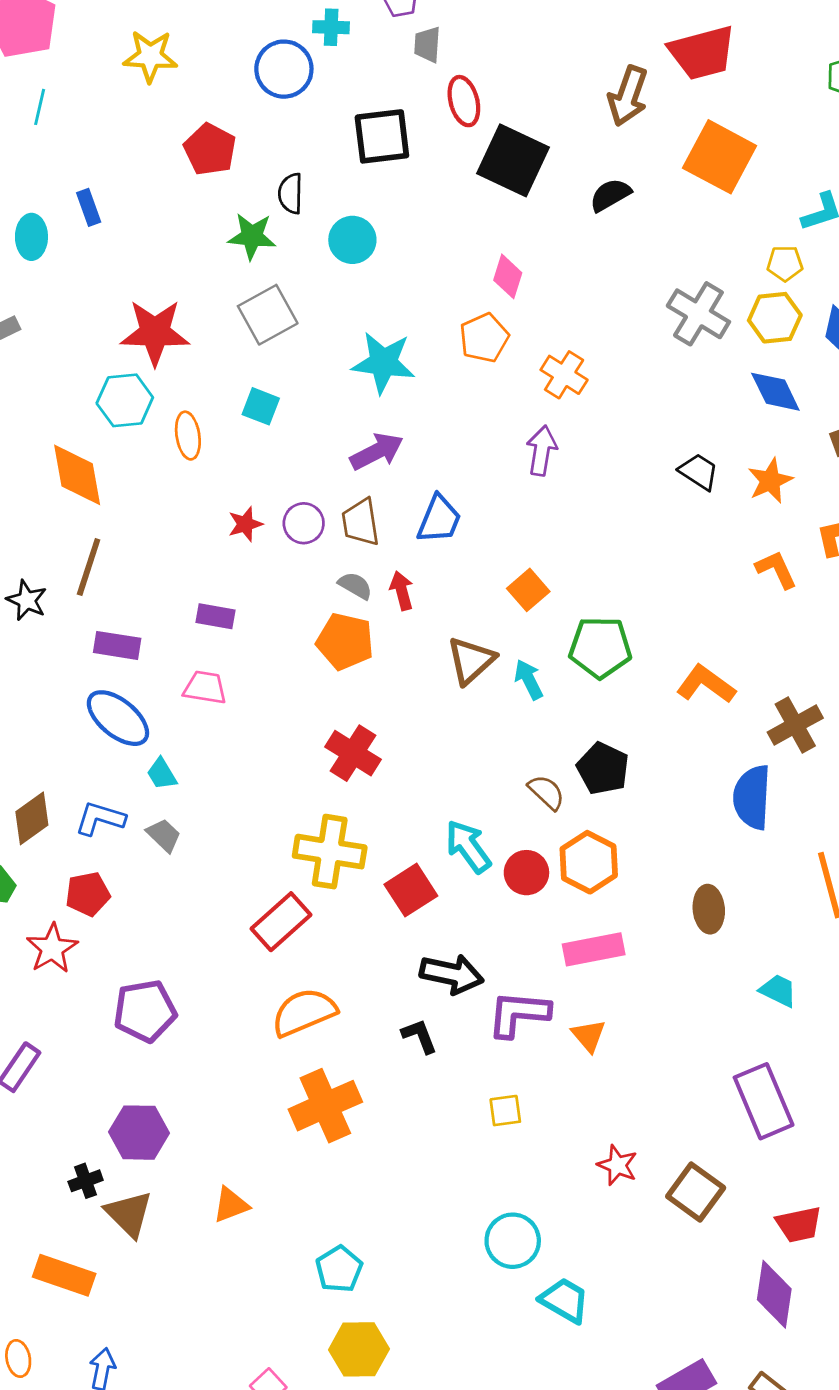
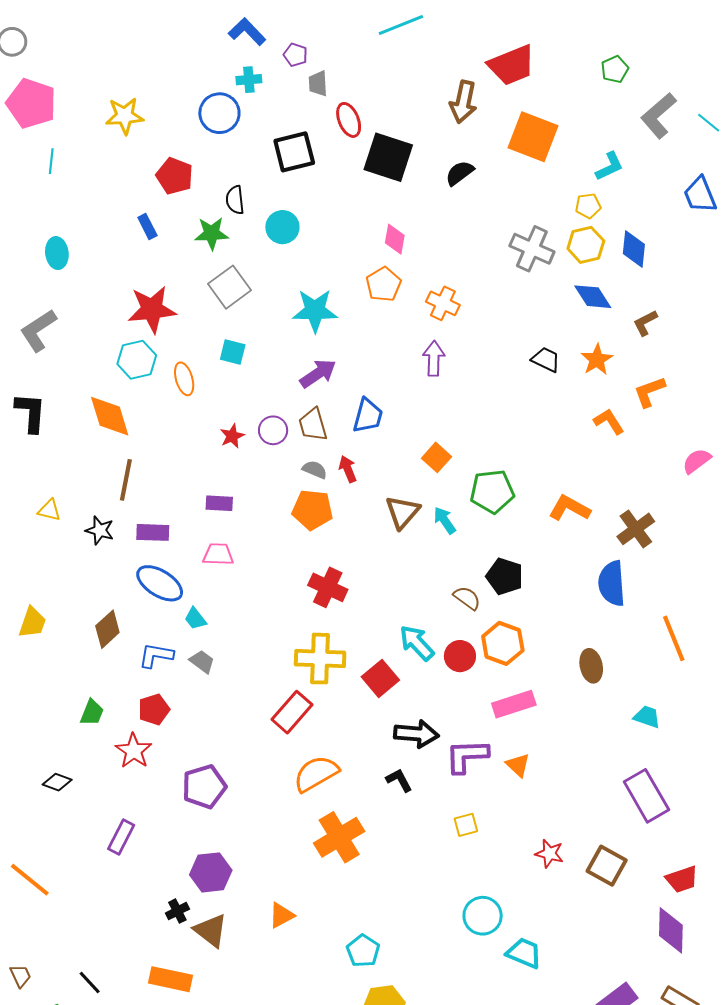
blue rectangle: (89, 207) -> (147, 226), moved
black star: (27, 600) -> (100, 530), moved
brown diamond: (32, 818) -> (107, 629), moved

